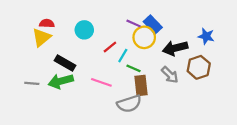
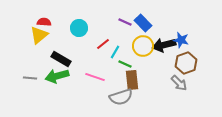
blue star: (206, 36) -> (181, 40), moved
yellow circle: (144, 37) -> (143, 46), moved
gray arrow: (170, 75) -> (179, 83), moved

